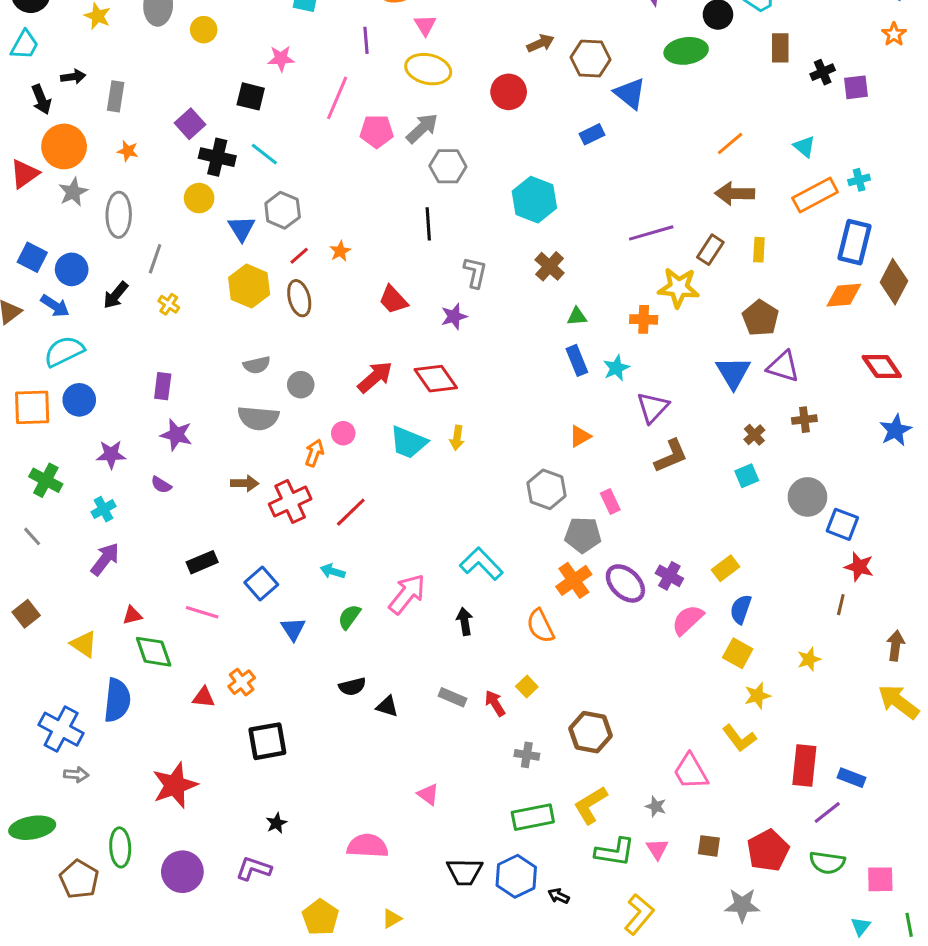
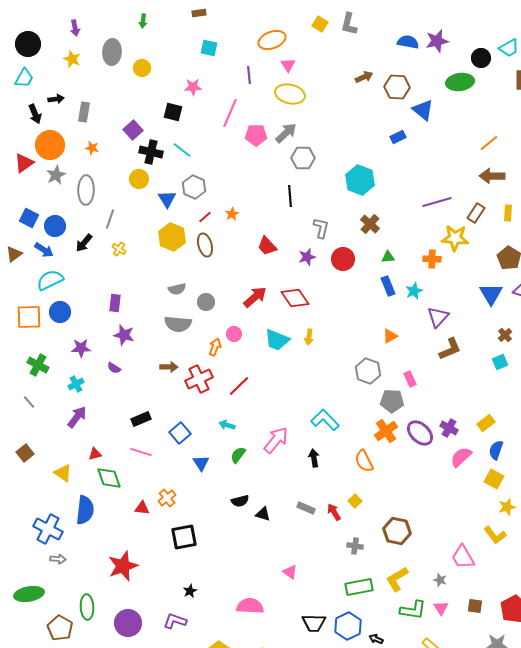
red circle: (509, 92) -> (343, 259), moved

